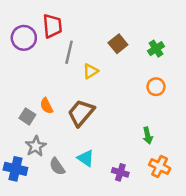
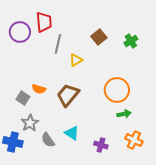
orange circle: (156, 87) -> (117, 90), moved, size x1.6
orange semicircle: (46, 106) -> (39, 89), turned -48
green arrow: (148, 136) -> (124, 114), turned -88

